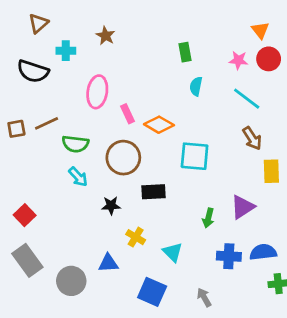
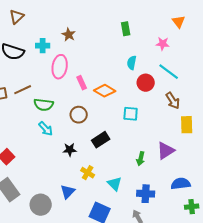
brown star: (106, 36) -> (69, 35), moved
cyan cross: (66, 51) -> (43, 46), moved
green rectangle: (185, 52) -> (126, 29), moved
red circle: (269, 59) -> (146, 83), moved
cyan square: (195, 156) -> (131, 114), size x0.7
brown circle: (123, 158) -> (79, 115), size x0.7
black rectangle: (153, 192) -> (101, 140), turned -30
blue cross: (229, 256) -> (146, 194), moved
blue triangle: (108, 263) -> (68, 192), turned -42

